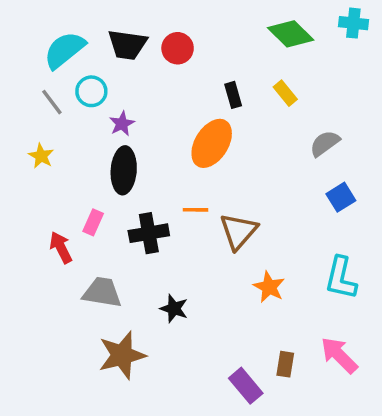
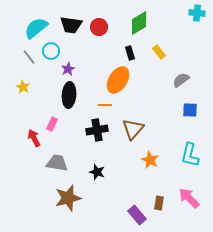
green diamond: (291, 34) -> (139, 23), moved, turned -75
blue square: (341, 197) -> (190, 110), turned 35
orange line: (195, 210) -> (105, 105), moved
black cross: (149, 233) -> (97, 130), moved

